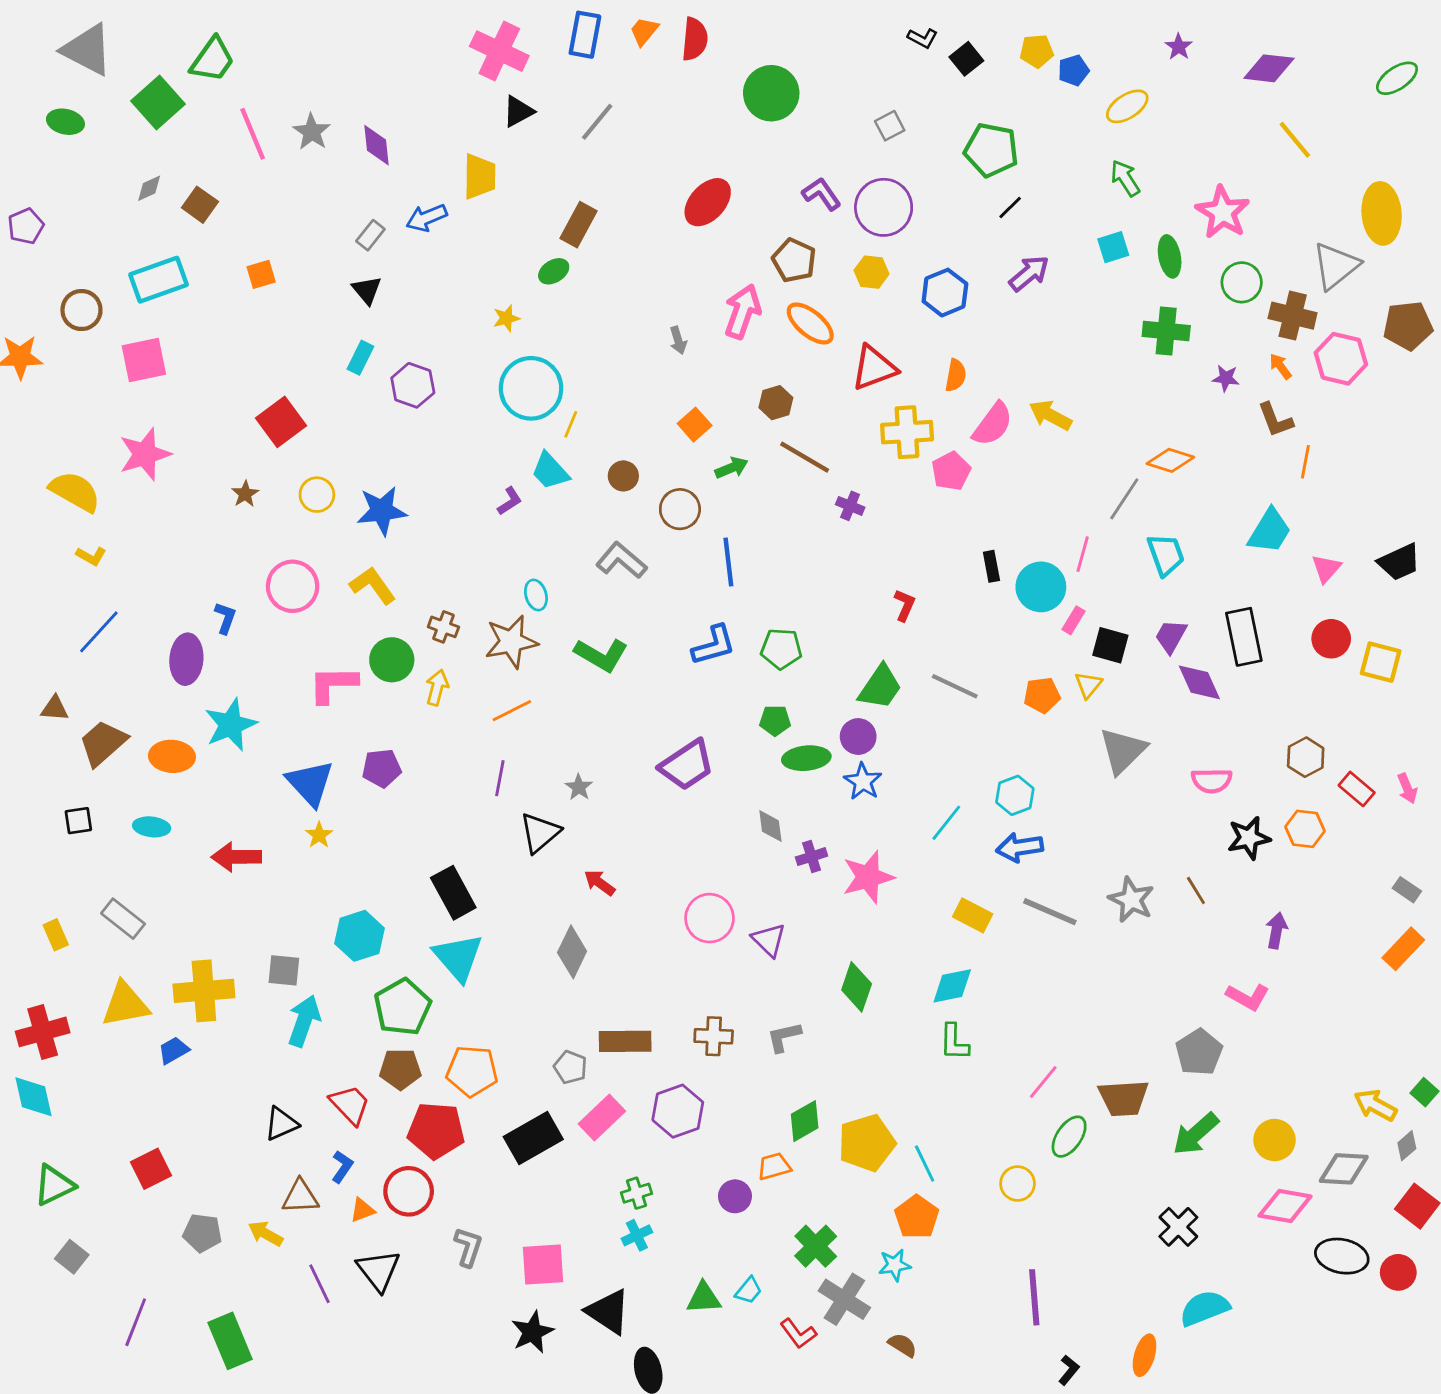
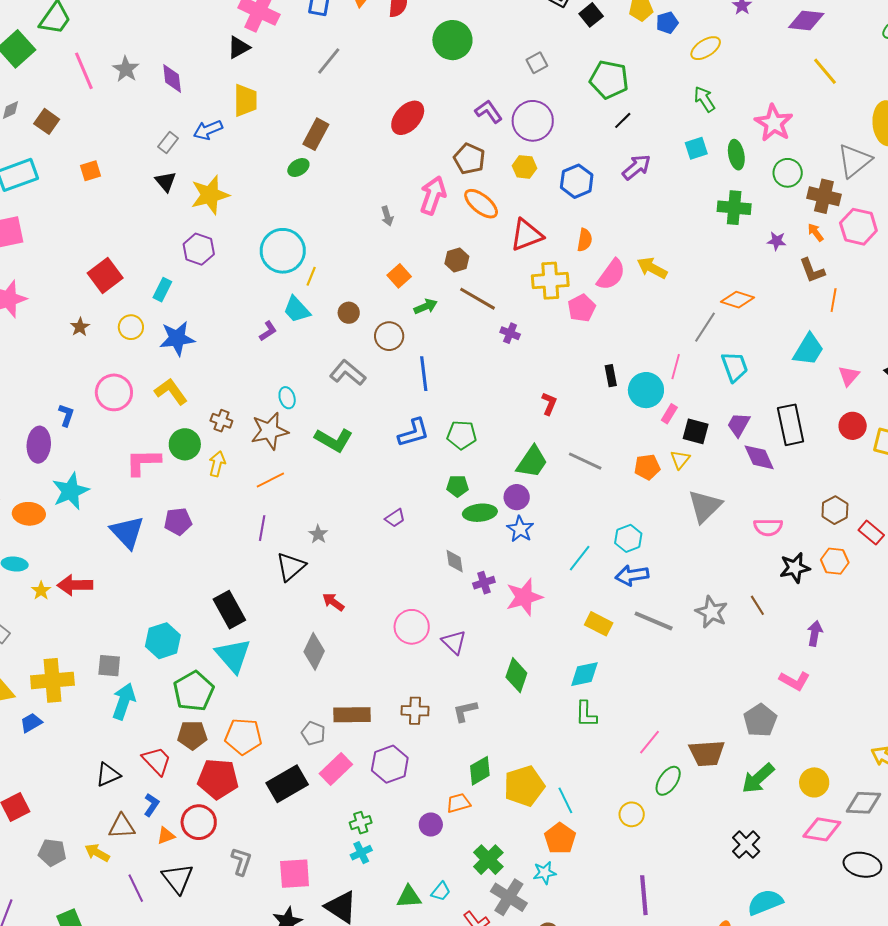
black triangle: (518, 111) -> (239, 47), moved
yellow star: (506, 318) -> (210, 195), moved, size x2.0
cyan rectangle: (360, 358) -> (162, 290), moved
purple trapezoid: (687, 765) -> (395, 518), size x0.5
yellow star: (319, 835) -> (41, 591), moved

